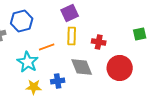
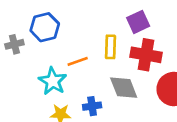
purple square: (70, 13) -> (138, 22), moved
red cross: (99, 42) -> (146, 55), size x1.6

